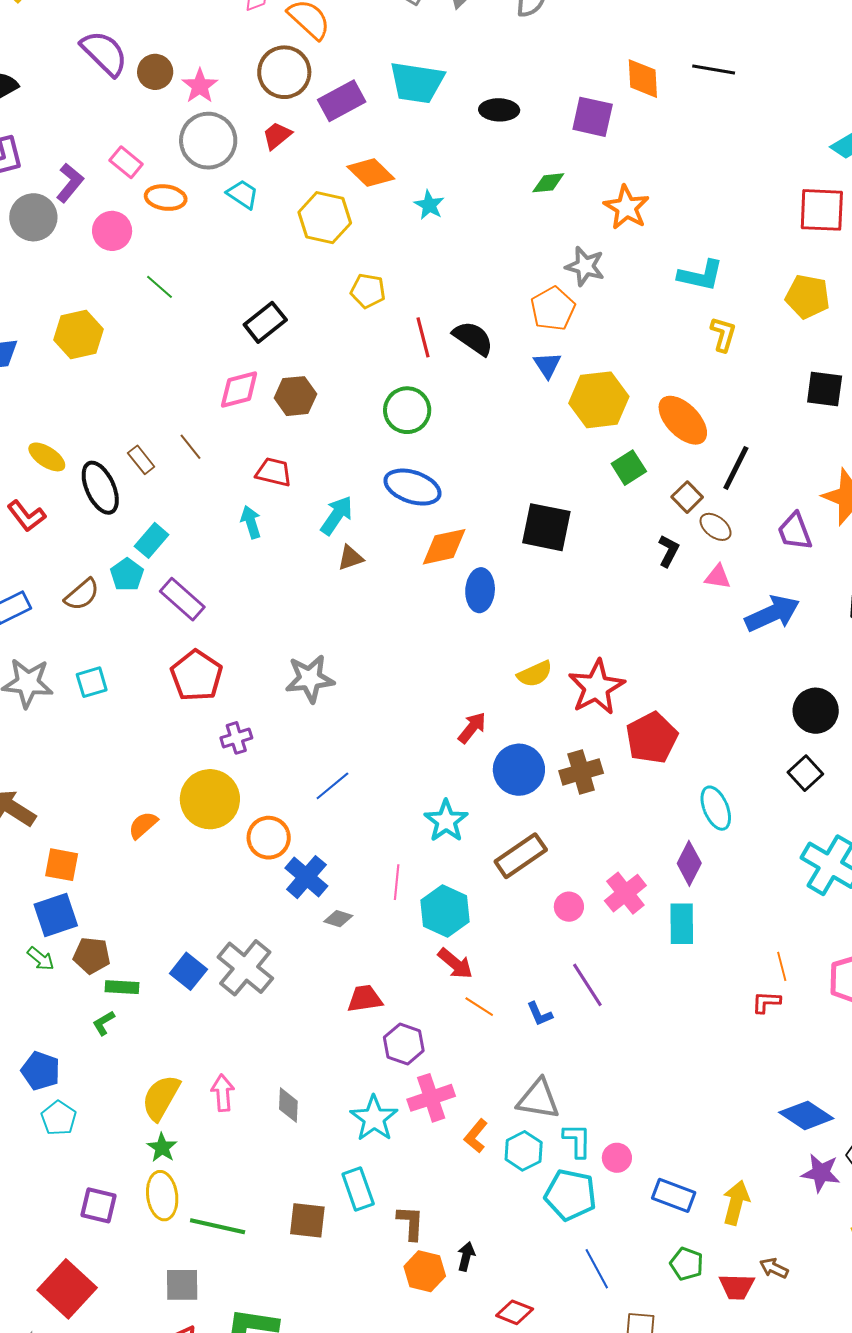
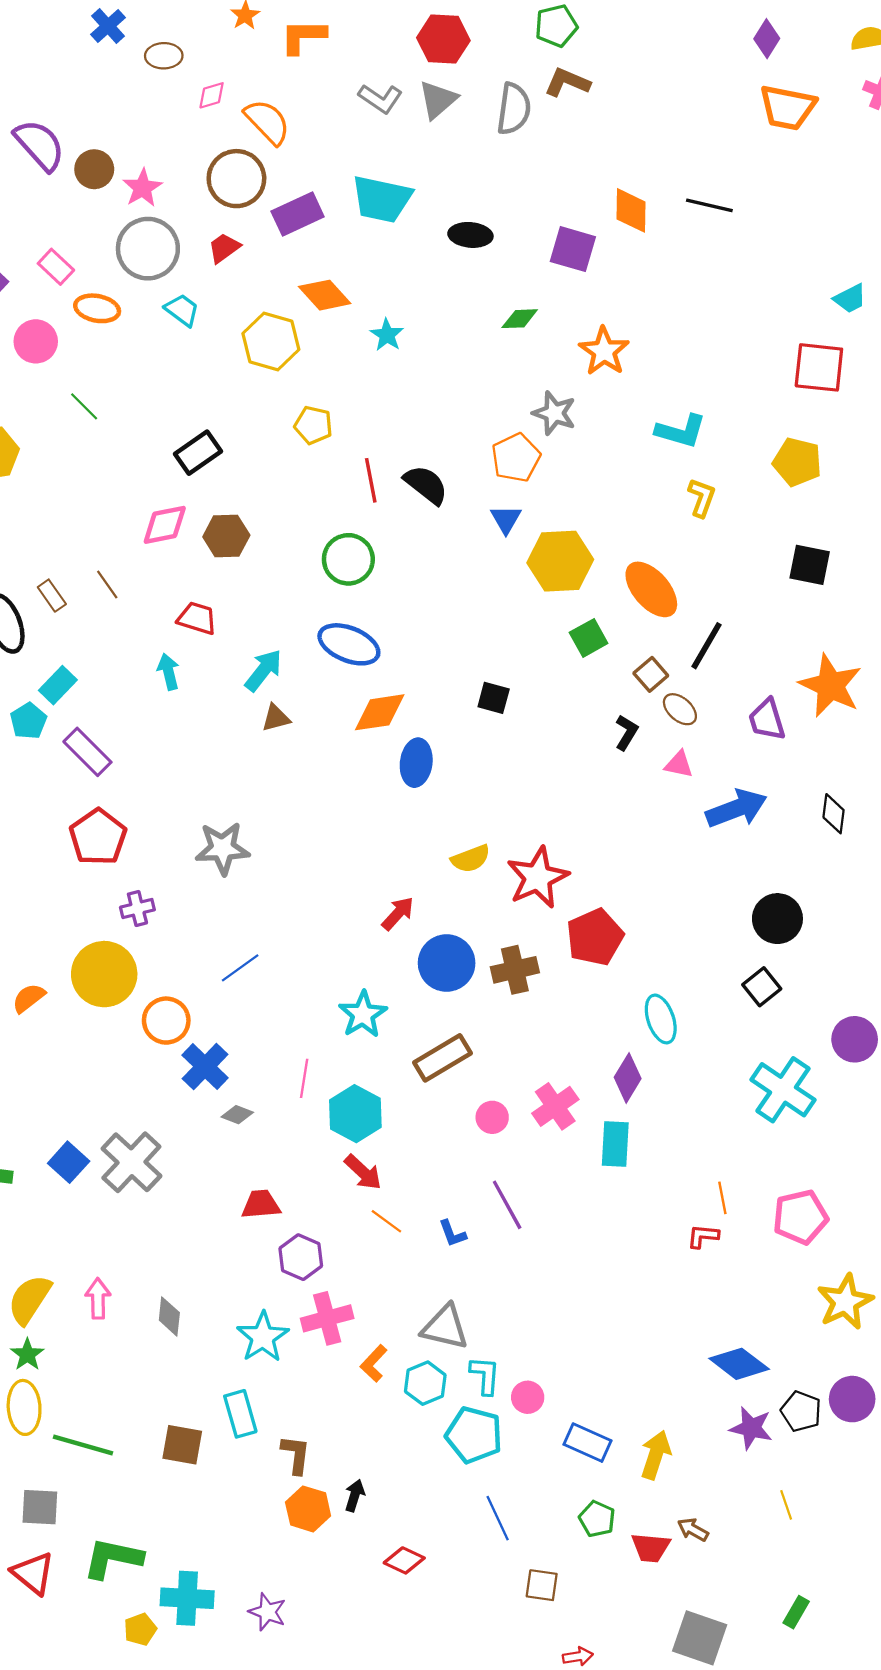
black square: (546, 527) -> (494, 698), size x0.6

